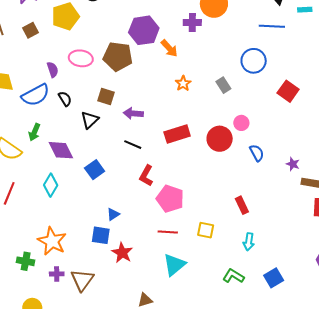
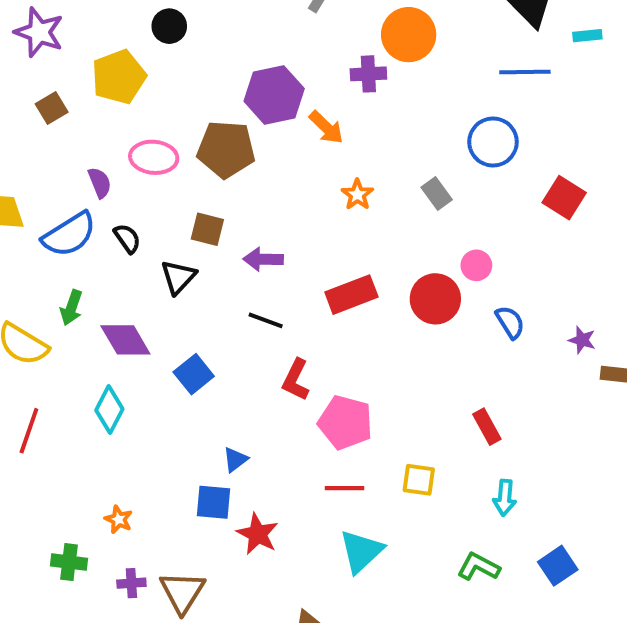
orange star: (52, 241) -> (119, 519), size x0.5

